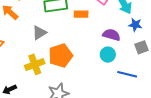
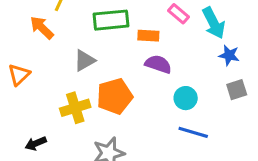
purple semicircle: (111, 35) -> (158, 64), moved
blue line: (127, 74) -> (193, 132), moved

